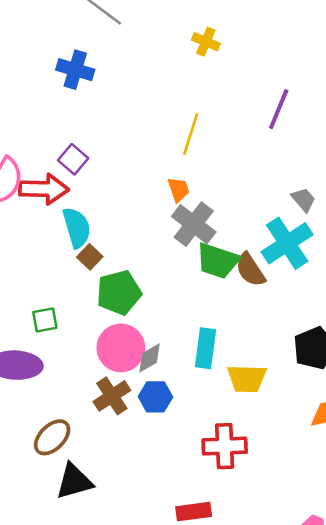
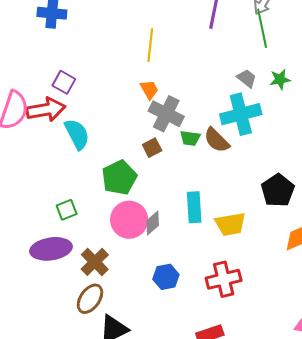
cyan cross: (287, 243) -> (241, 114), turned 30
brown square: (90, 257) -> (152, 148), moved, turned 30
green trapezoid: (218, 261) -> (190, 138), size x0.6
brown cross: (112, 396) -> (95, 262), moved
blue hexagon: (155, 397) -> (166, 277), moved

